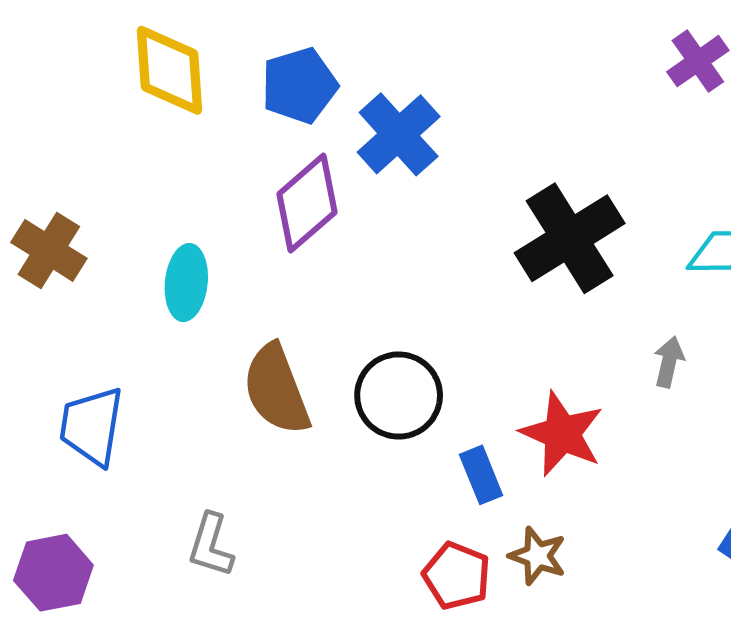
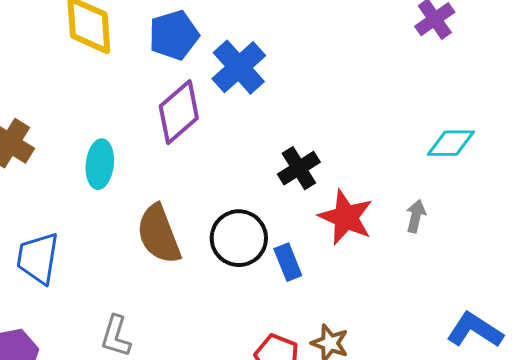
black cross: (570, 238) -> (299, 168), moved, size x0.6
red star: (562, 434) -> (346, 217), moved
blue rectangle: (481, 475) -> (288, 262), moved

